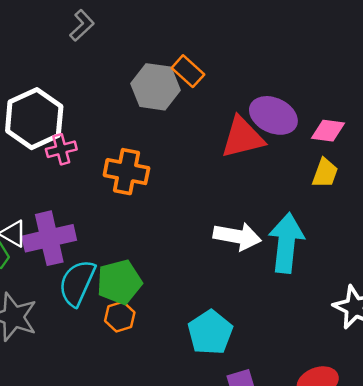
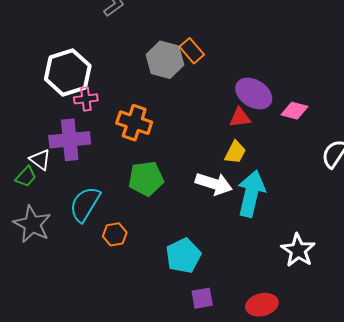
red triangle: (243, 138) -> (240, 118), moved, size x0.6
yellow trapezoid: (325, 173) -> (235, 152), moved
purple cross: (49, 238) -> (70, 140), moved
green pentagon: (119, 282) -> (146, 179), moved

